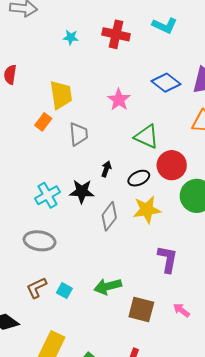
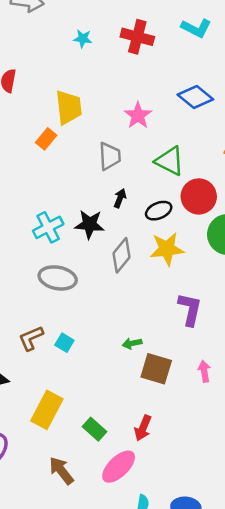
gray trapezoid: (79, 134) -> (110, 156), moved
gray ellipse: (40, 241) -> (58, 278), moved
green arrow: (108, 286) -> (132, 343), moved, size x0.6
pink arrow: (181, 310) -> (204, 371), turned 42

